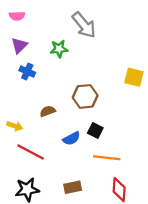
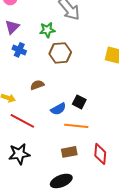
brown hexagon: (85, 96) -> (60, 53), moved
orange line: (107, 158) -> (76, 126), moved
brown rectangle: (73, 187) -> (69, 152), moved

